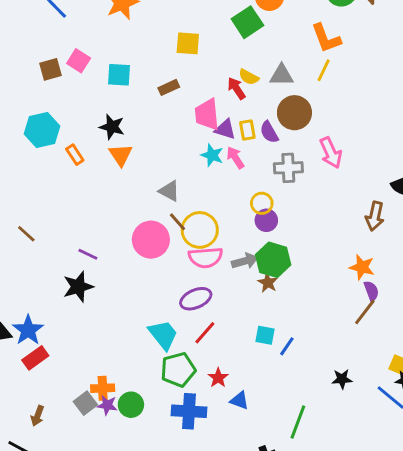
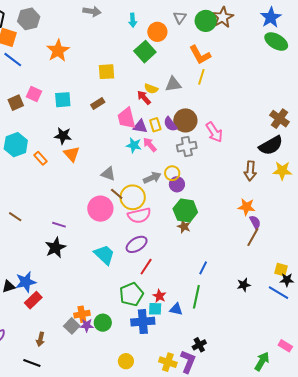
brown circle: (294, 113) -> (185, 120), moved
gray arrow: (245, 261) -> (152, 178), moved
blue star: (28, 330) -> (26, 282), turned 30
cyan trapezoid: (163, 335) -> (104, 255), moved
cyan square: (265, 335) -> (155, 309), moved
green line: (298, 422) -> (196, 297), moved

